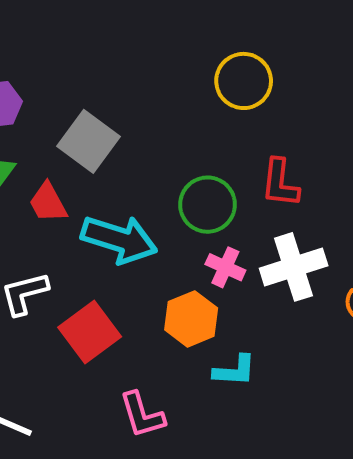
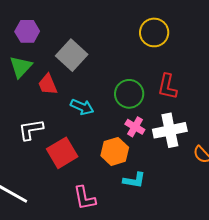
cyan arrow: (119, 239) -> (82, 107), size x0.6

